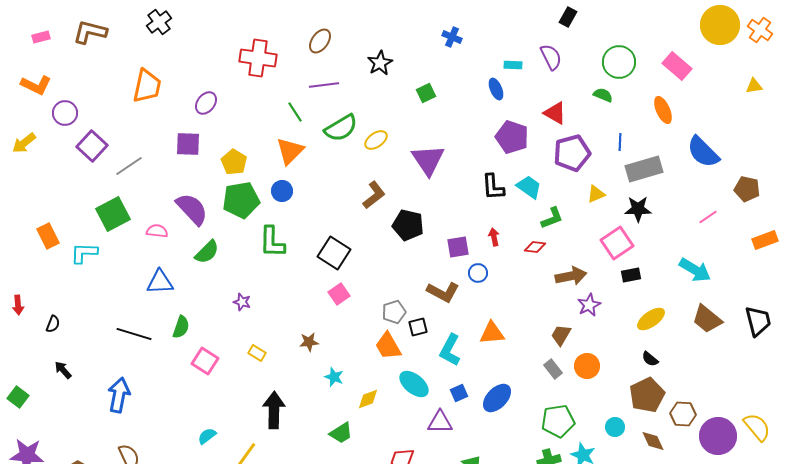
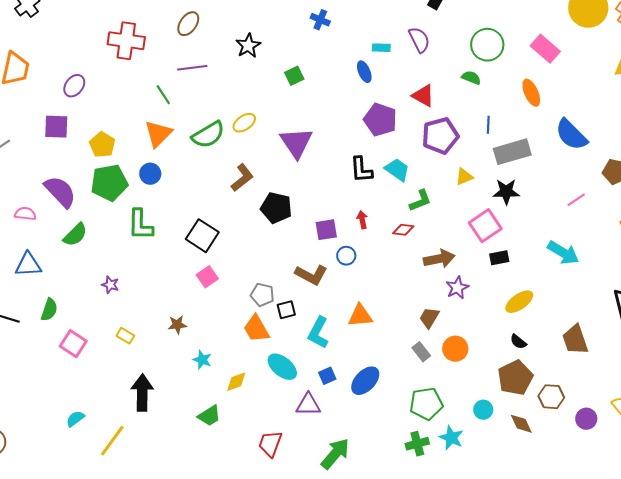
green semicircle: (341, 128) -> (208, 135), moved
gray pentagon: (394, 312) -> (262, 295), turned 30
brown trapezoid: (707, 319) -> (575, 340), moved, turned 32
purple circle: (718, 436) -> (586, 419), size x0.6

